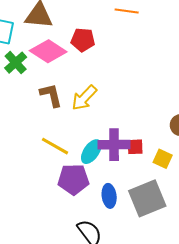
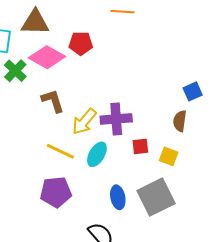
yellow arrow: (84, 98) -> (84, 121), moved
purple cross: (114, 145) -> (116, 119), moved
purple pentagon: (73, 179) -> (56, 192), moved

